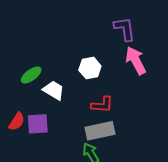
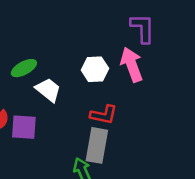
pink arrow: (136, 61) -> (132, 65), moved
gray rectangle: (100, 131) -> (97, 145), turned -76

